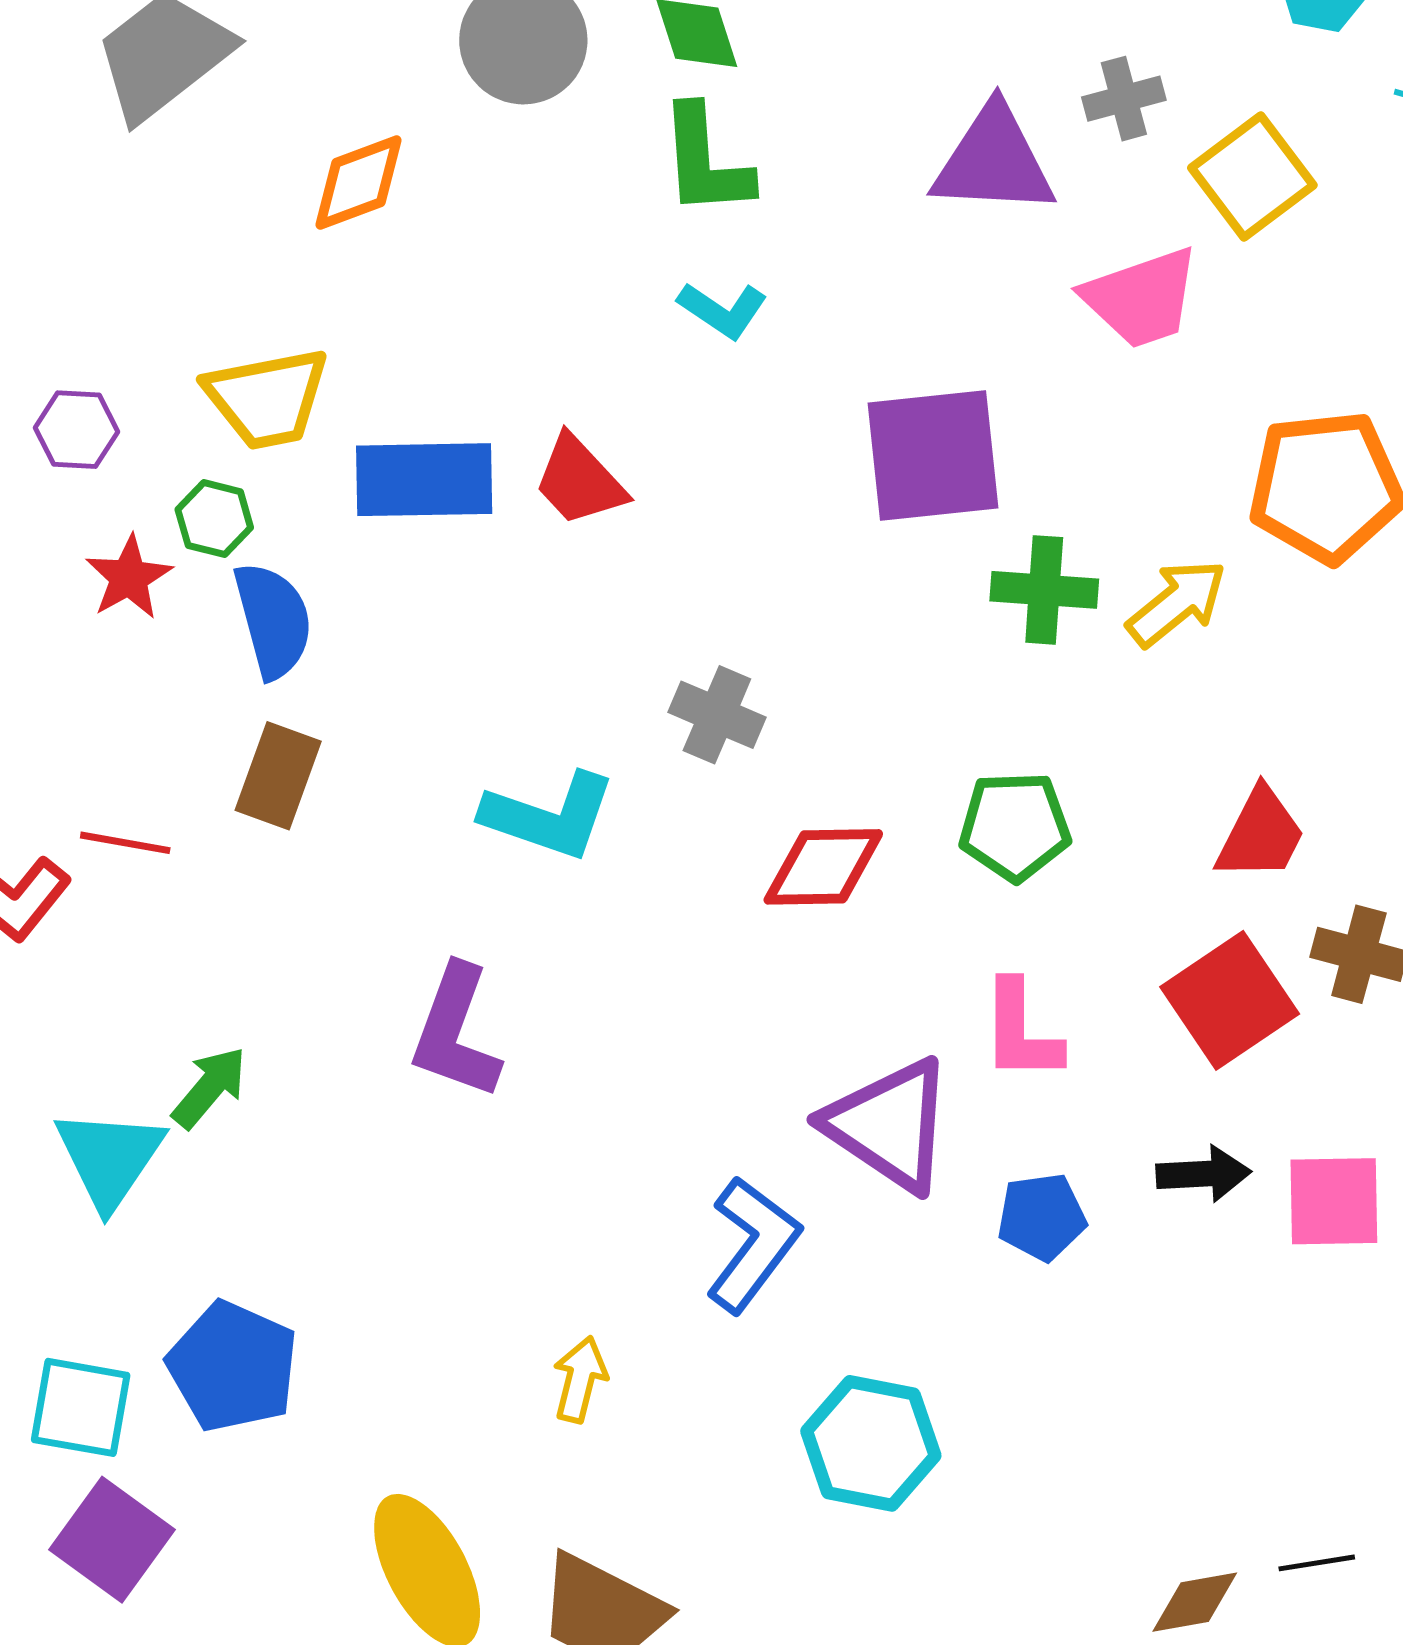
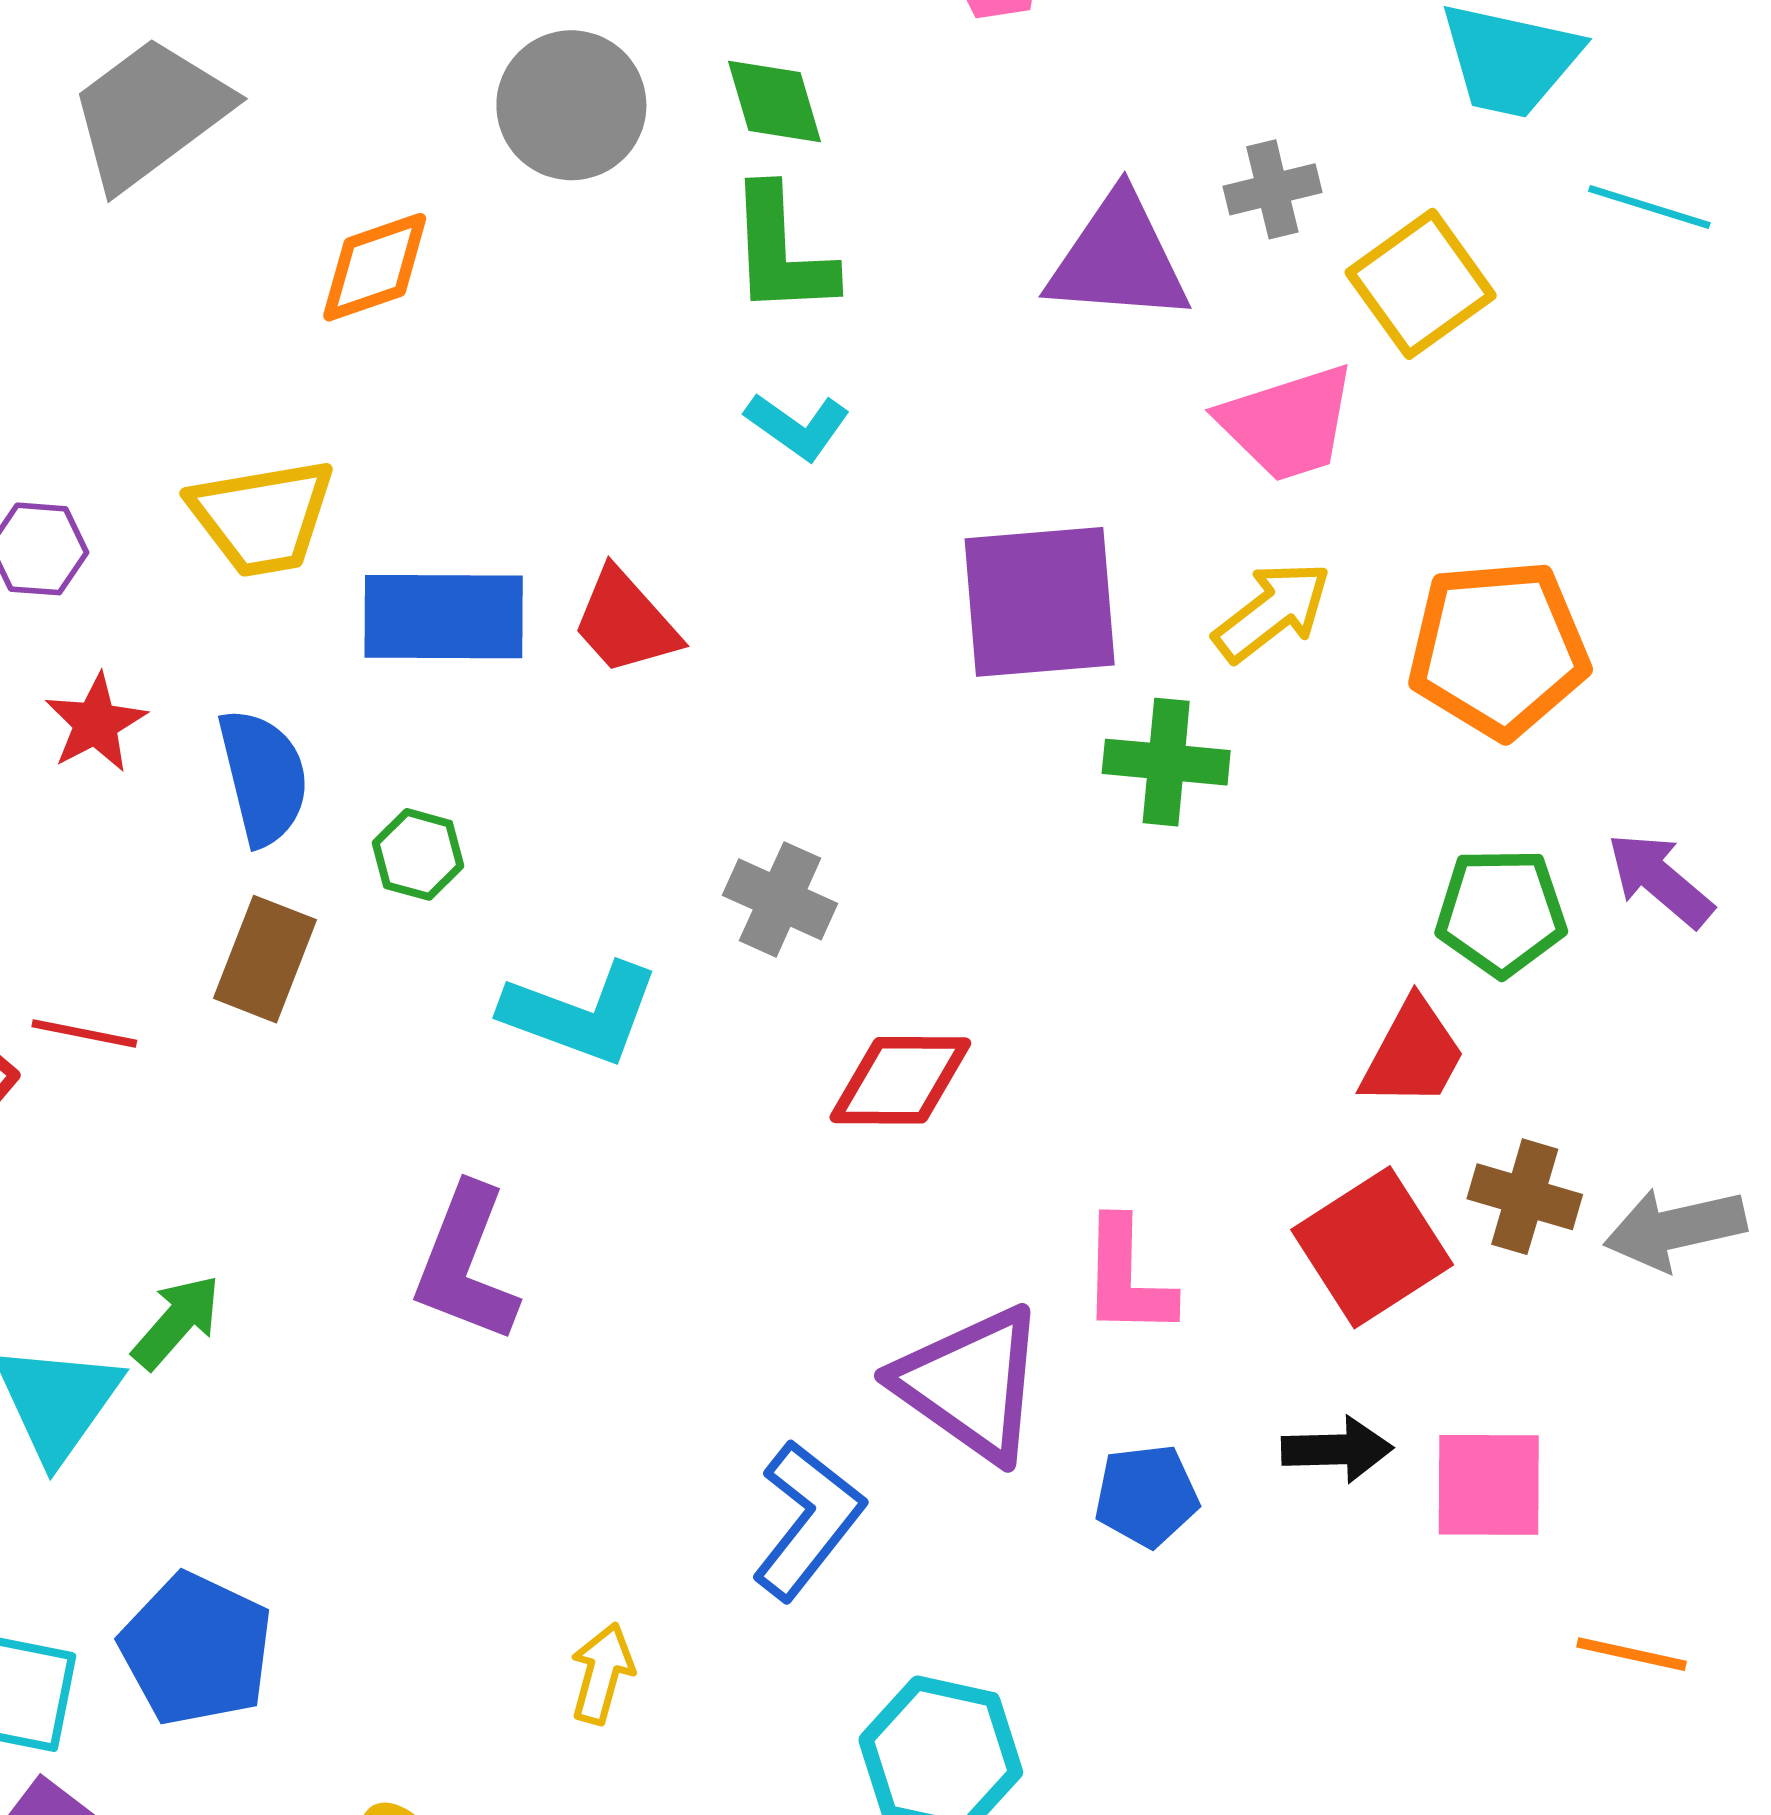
green hexagon: (214, 519) -> (418, 854), moved
yellow arrow: (1177, 603) -> (1272, 612), moved
green pentagon: (1015, 826) -> (1501, 912), moved

